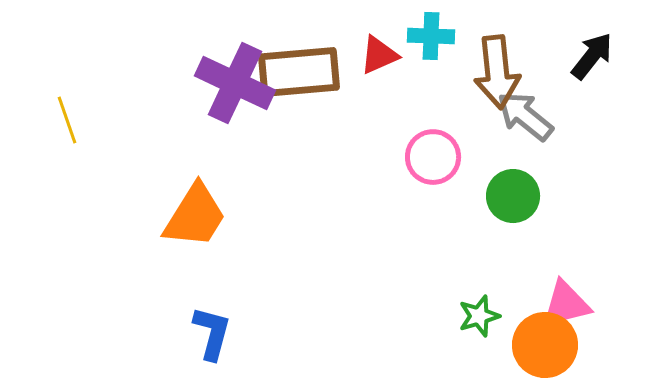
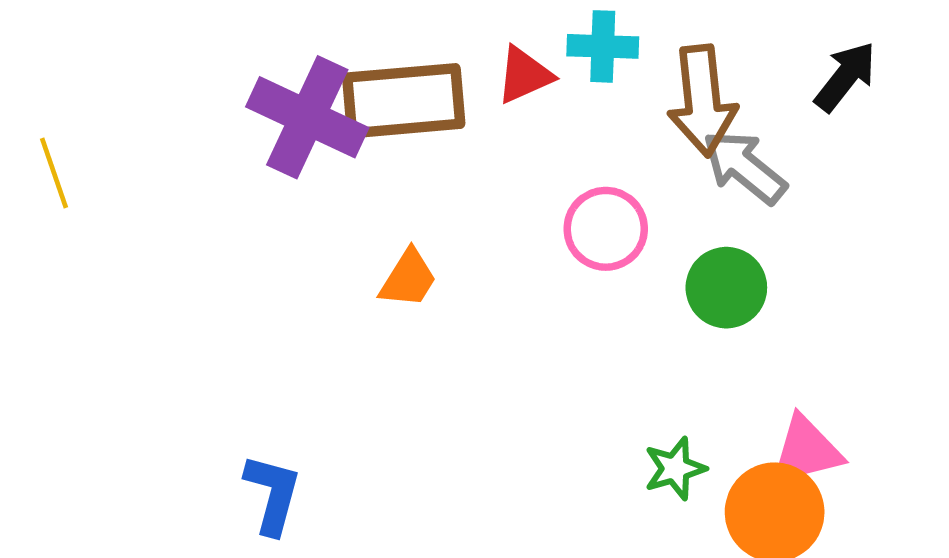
orange trapezoid: (195, 216) -> (408, 279), moved, size x0.6

